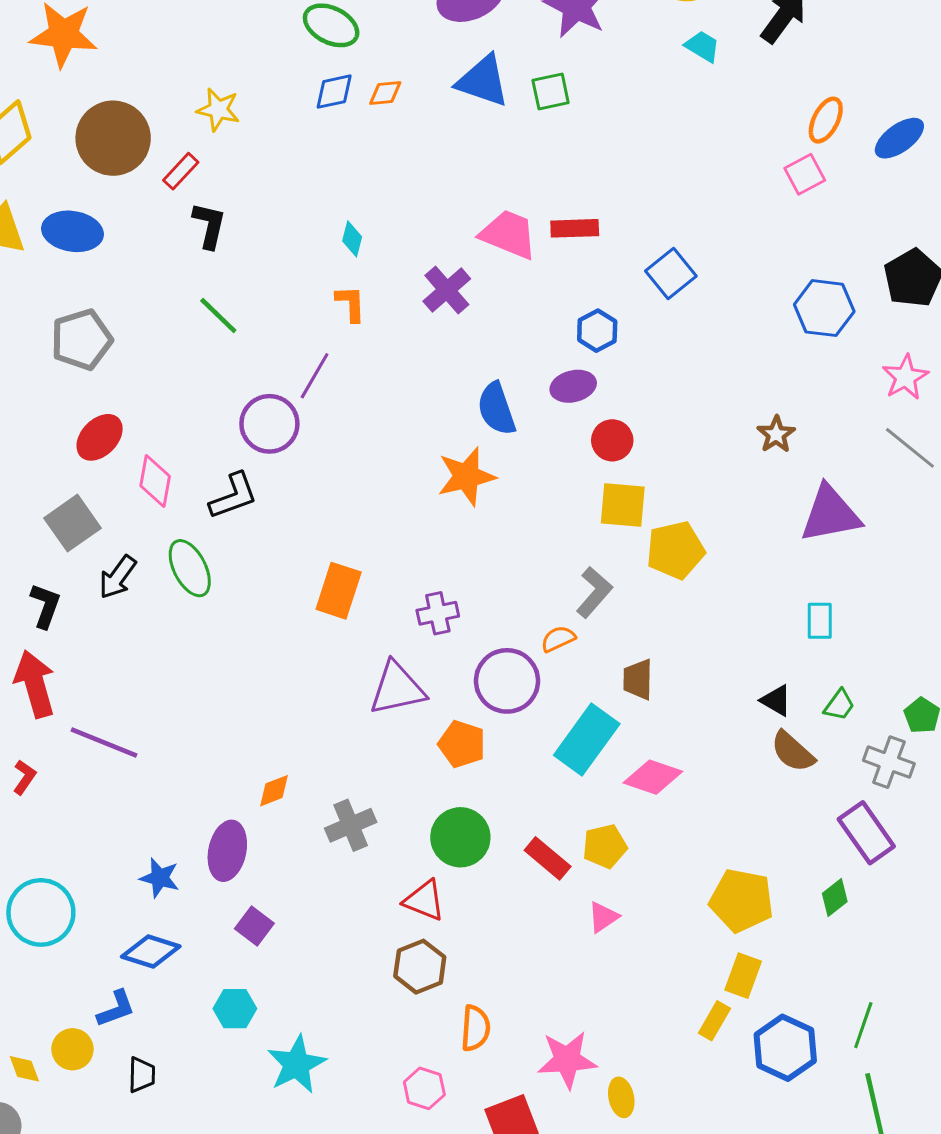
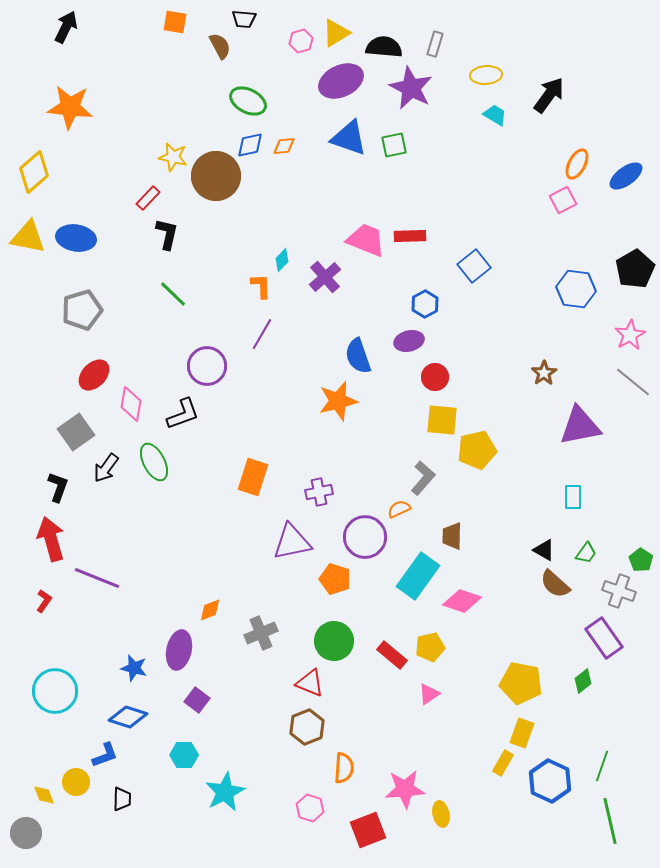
brown circle: (113, 138) -> (216, 176), moved
cyan diamond: (352, 239) -> (282, 260), moved, turned 30
purple line: (315, 376) -> (262, 334), moved

